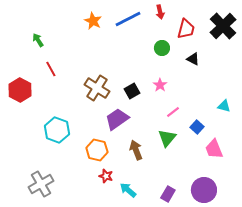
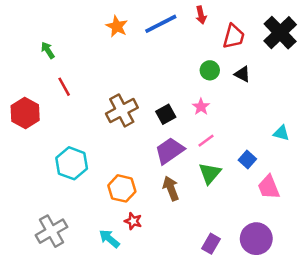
green circle: (162, 48) -> (210, 70), moved
brown cross: (97, 88) -> (122, 111), turned 30
pink line: (173, 112) -> (206, 141), moved
purple trapezoid: (117, 119) -> (170, 151), moved
cyan arrow: (128, 190) -> (109, 239), moved

